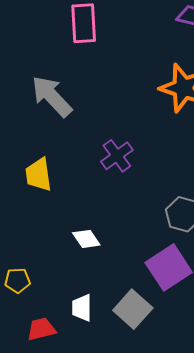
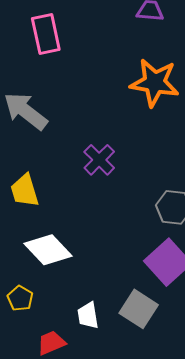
white diamond: (86, 239) -> (48, 250), moved, size x1.6
yellow pentagon: (17, 280) -> (20, 298), turned -30

